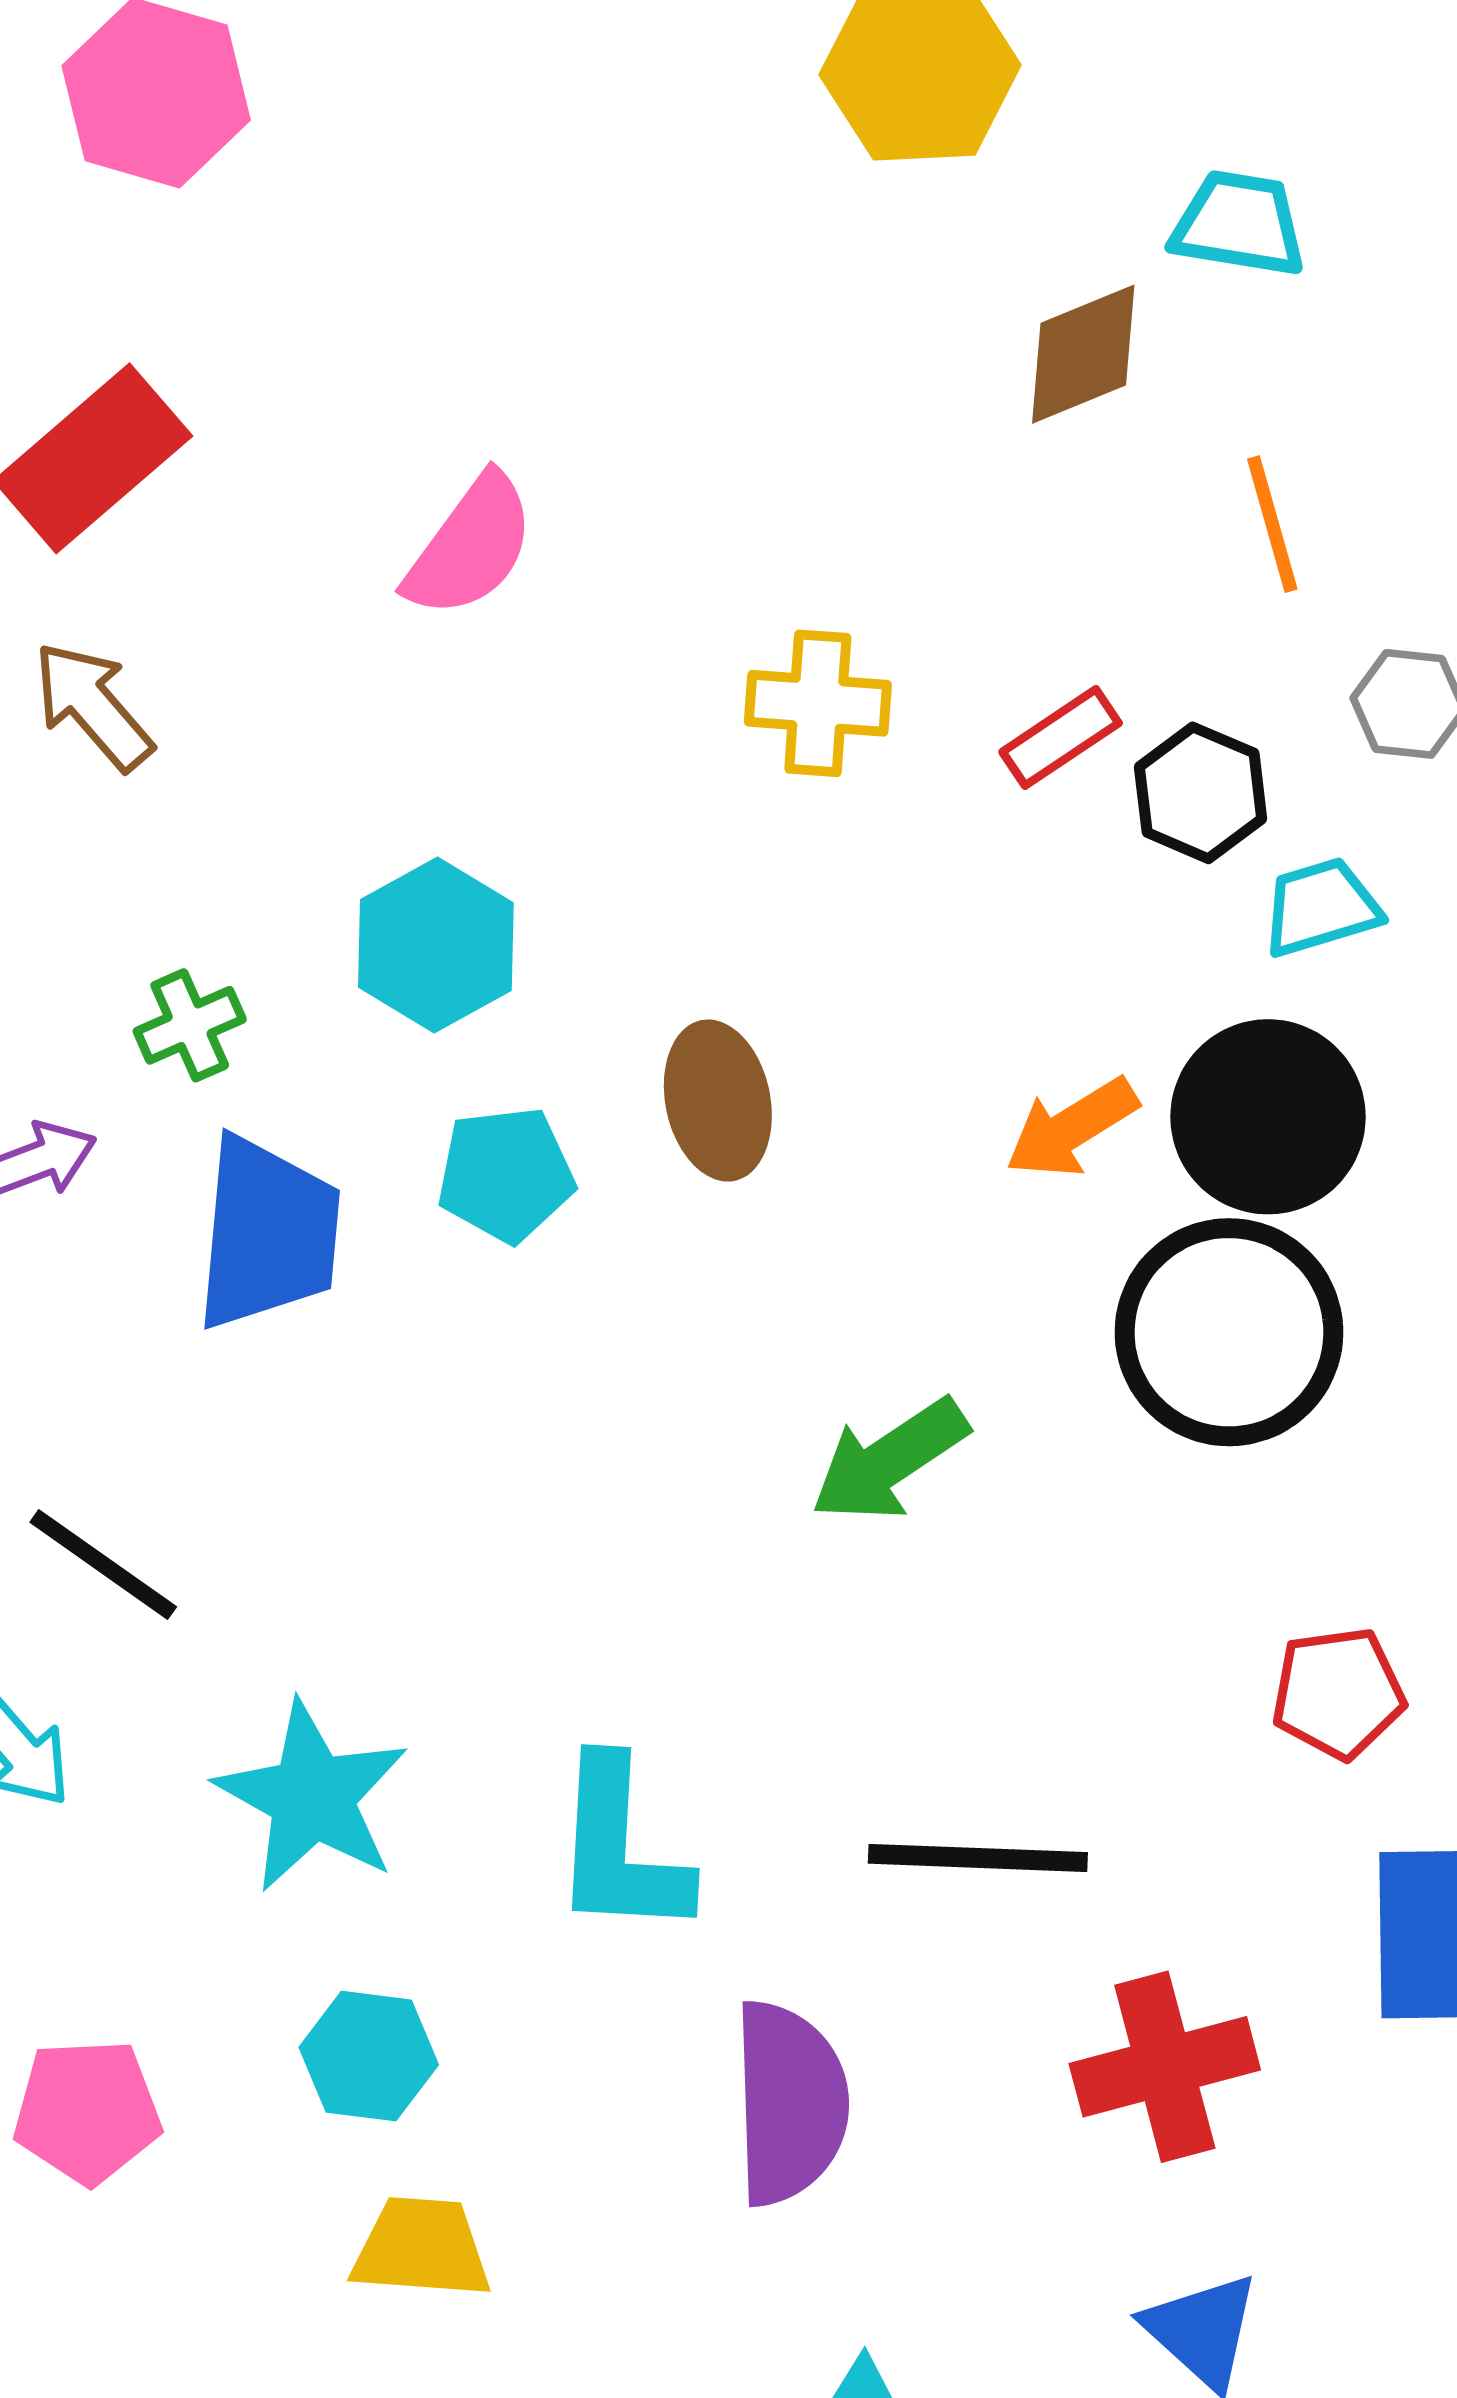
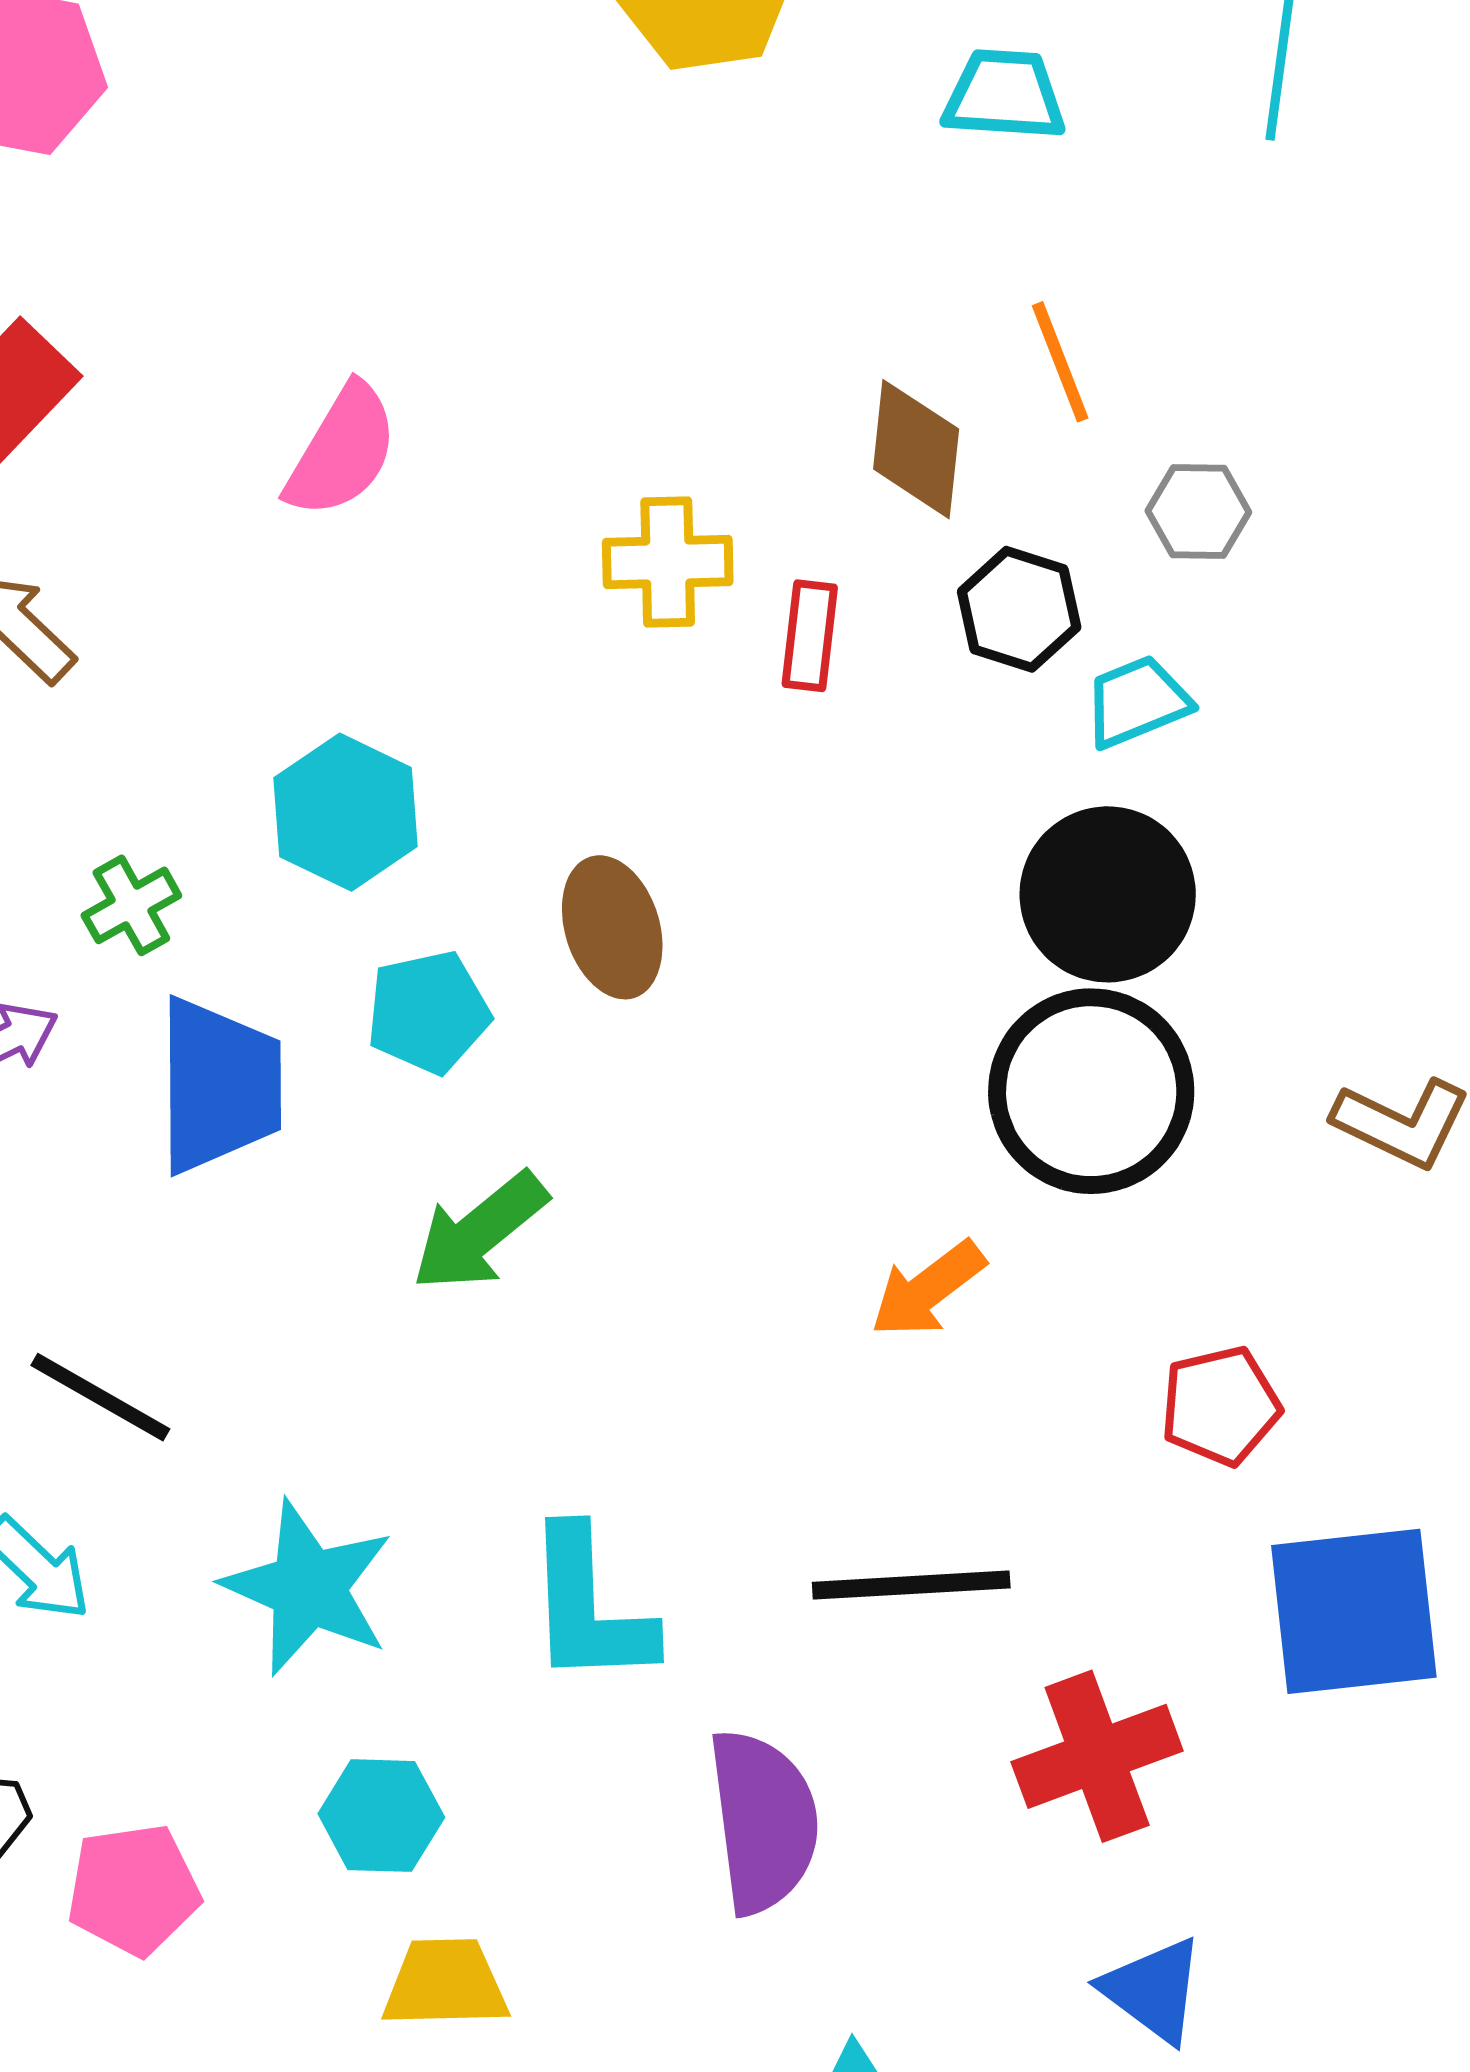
brown diamond: (1083, 354) -> (916, 449), moved, turned -56
red rectangle: (1061, 737) -> (810, 636), moved, turned -44
orange arrow: (1072, 1128) -> (928, 1289), moved
green arrow: (889, 1460) -> (479, 1232), moved

